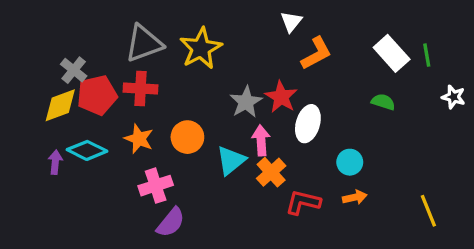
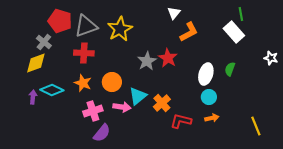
green line: (427, 55) -> (241, 14), moved
red pentagon: (97, 95) -> (60, 21), moved, turned 30
green semicircle: (383, 102) -> (230, 69), moved, turned -88
white ellipse: (308, 124) -> (206, 74), moved
pink arrow: (261, 140) -> (122, 107), moved, turned 102

